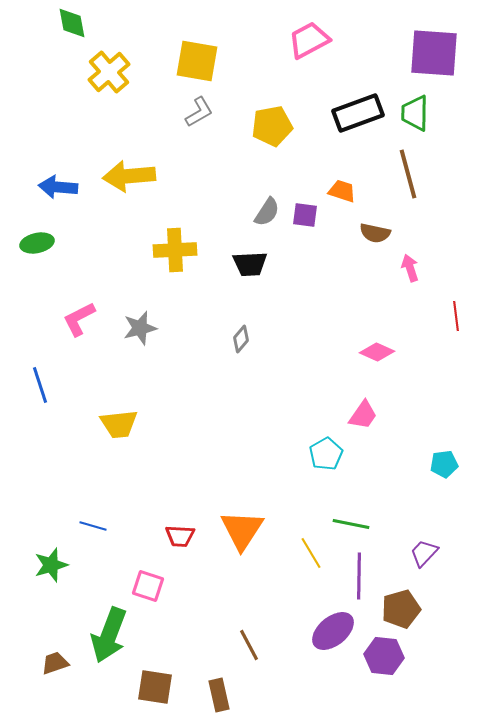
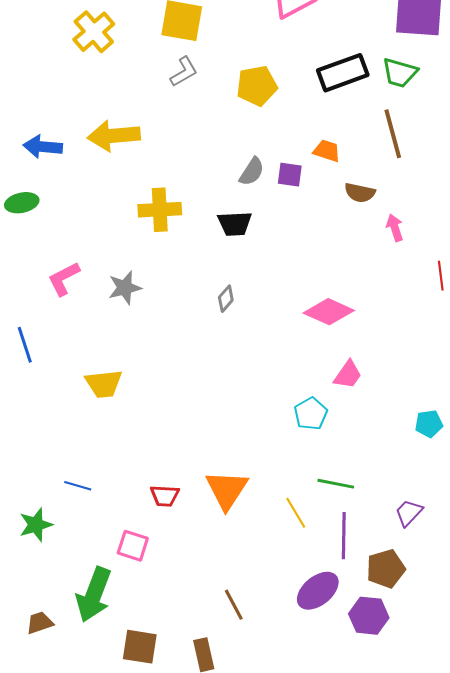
green trapezoid: (415, 113) -> (400, 73), turned -75
pink diamond: (377, 352) -> (329, 312), moved, size x1.4

